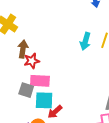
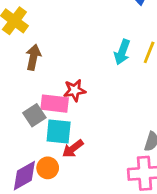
red star: (32, 61) -> (75, 90), moved
gray square: (26, 90) -> (34, 115), turned 35

